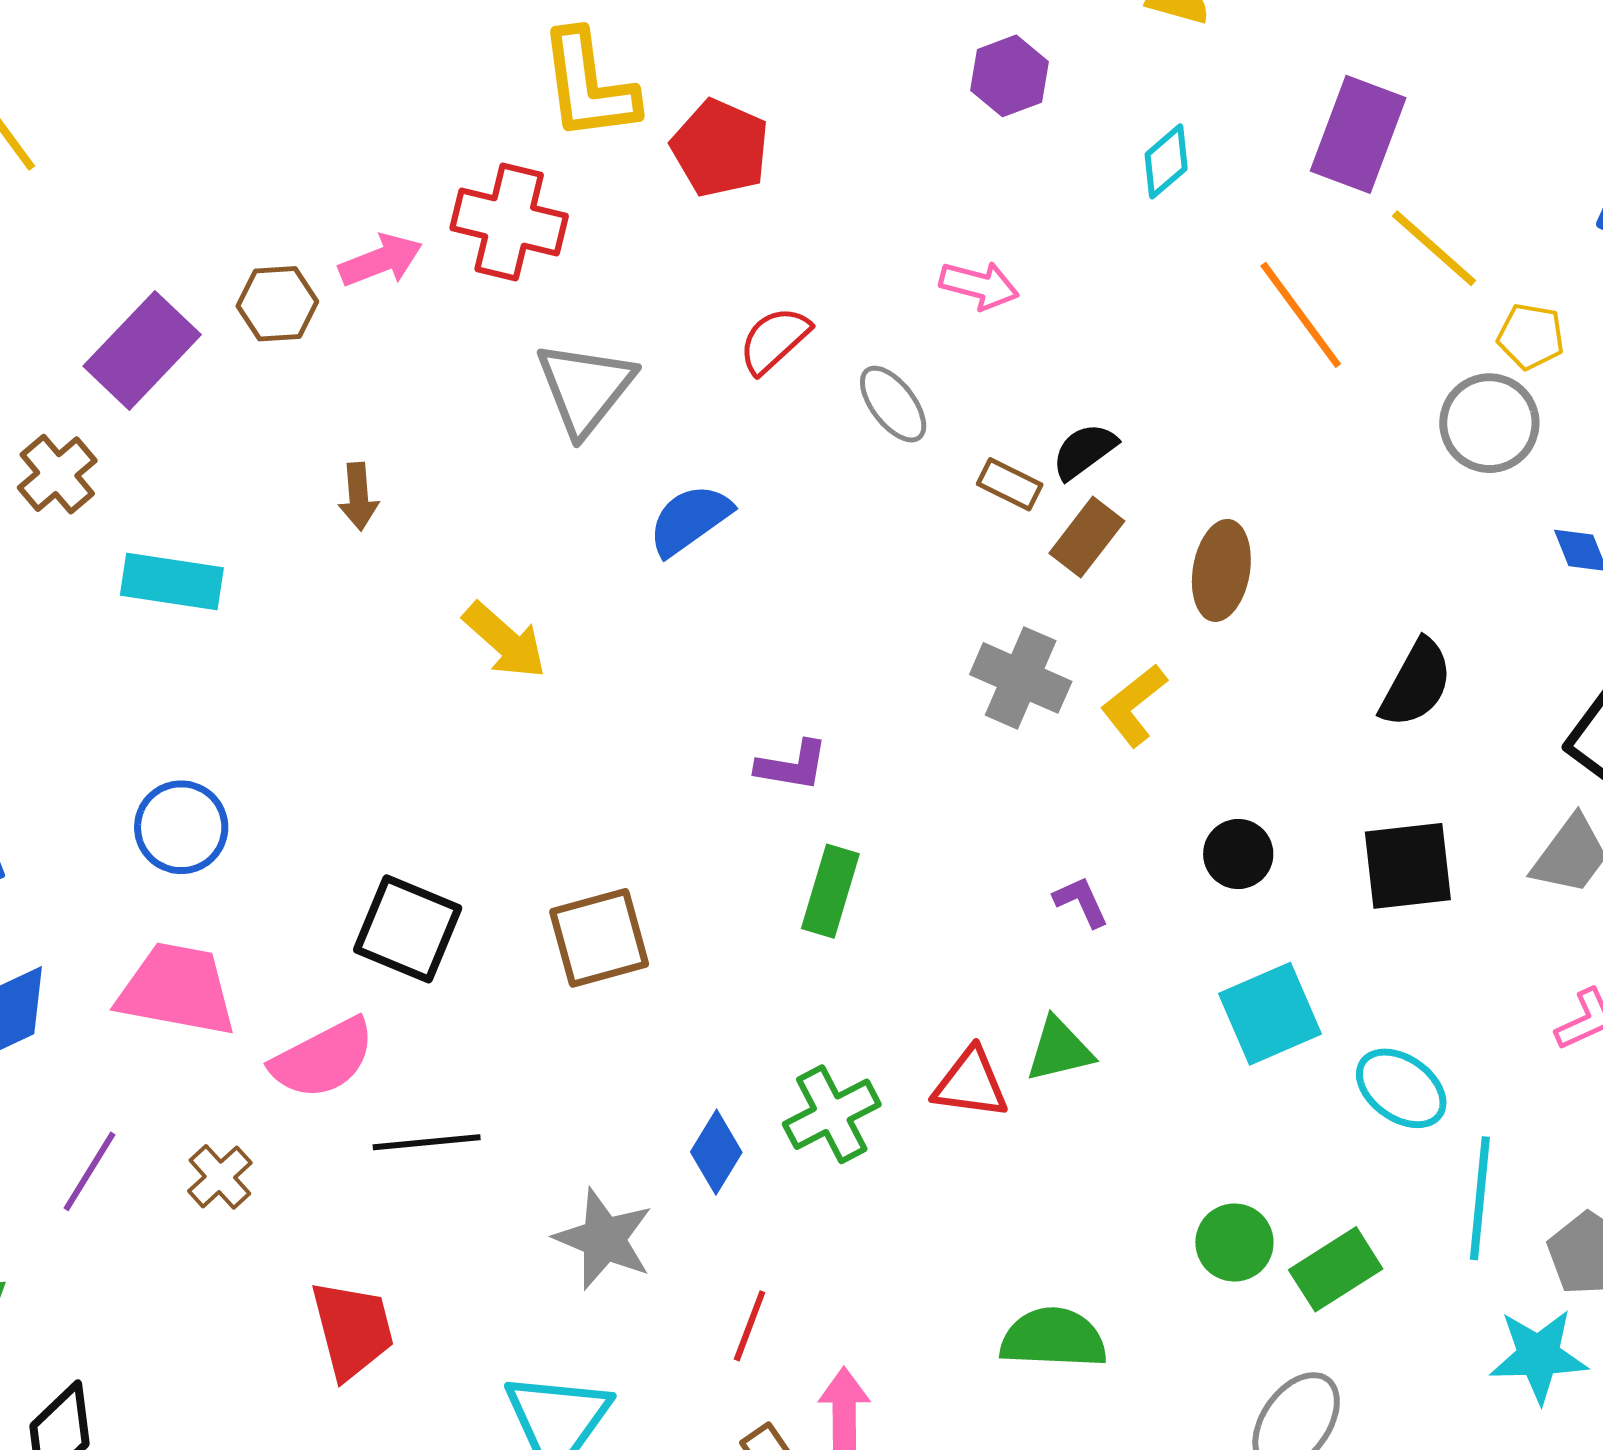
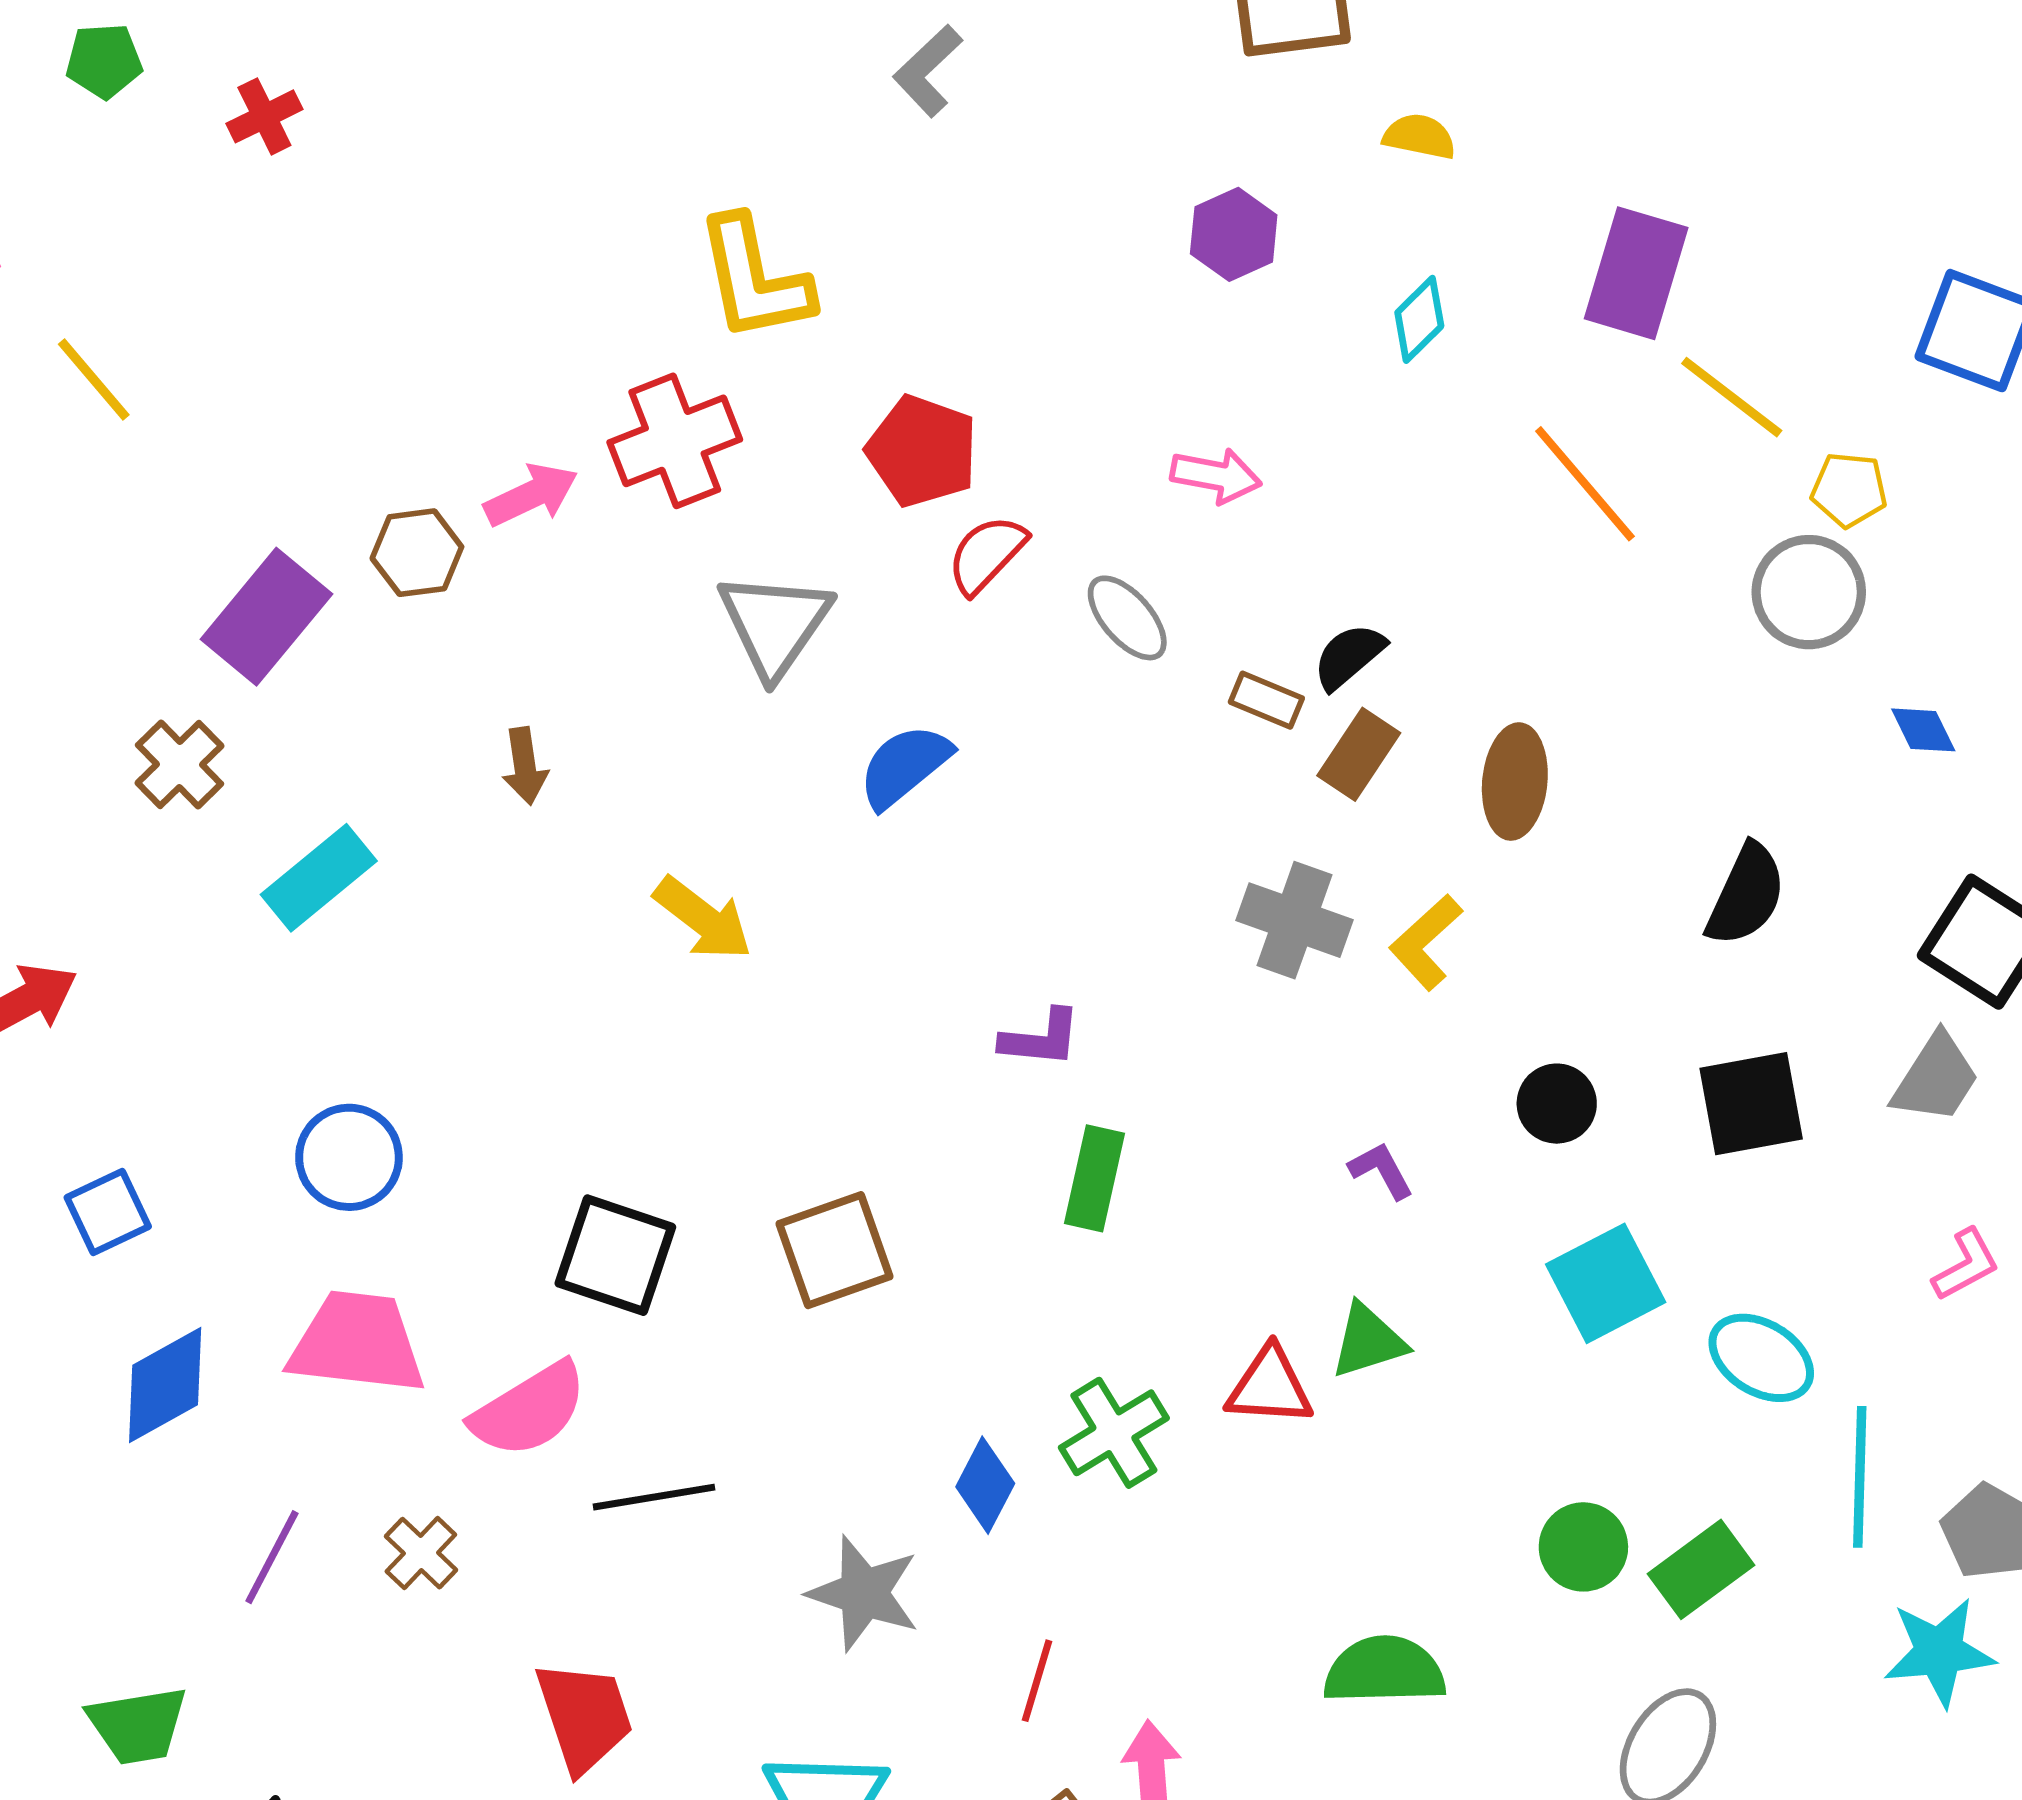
red pentagon: (720, 148) -> (922, 451), moved
red cross: (509, 222) -> (675, 441), turned -31
cyan rectangle: (172, 581) -> (319, 878), turned -44

